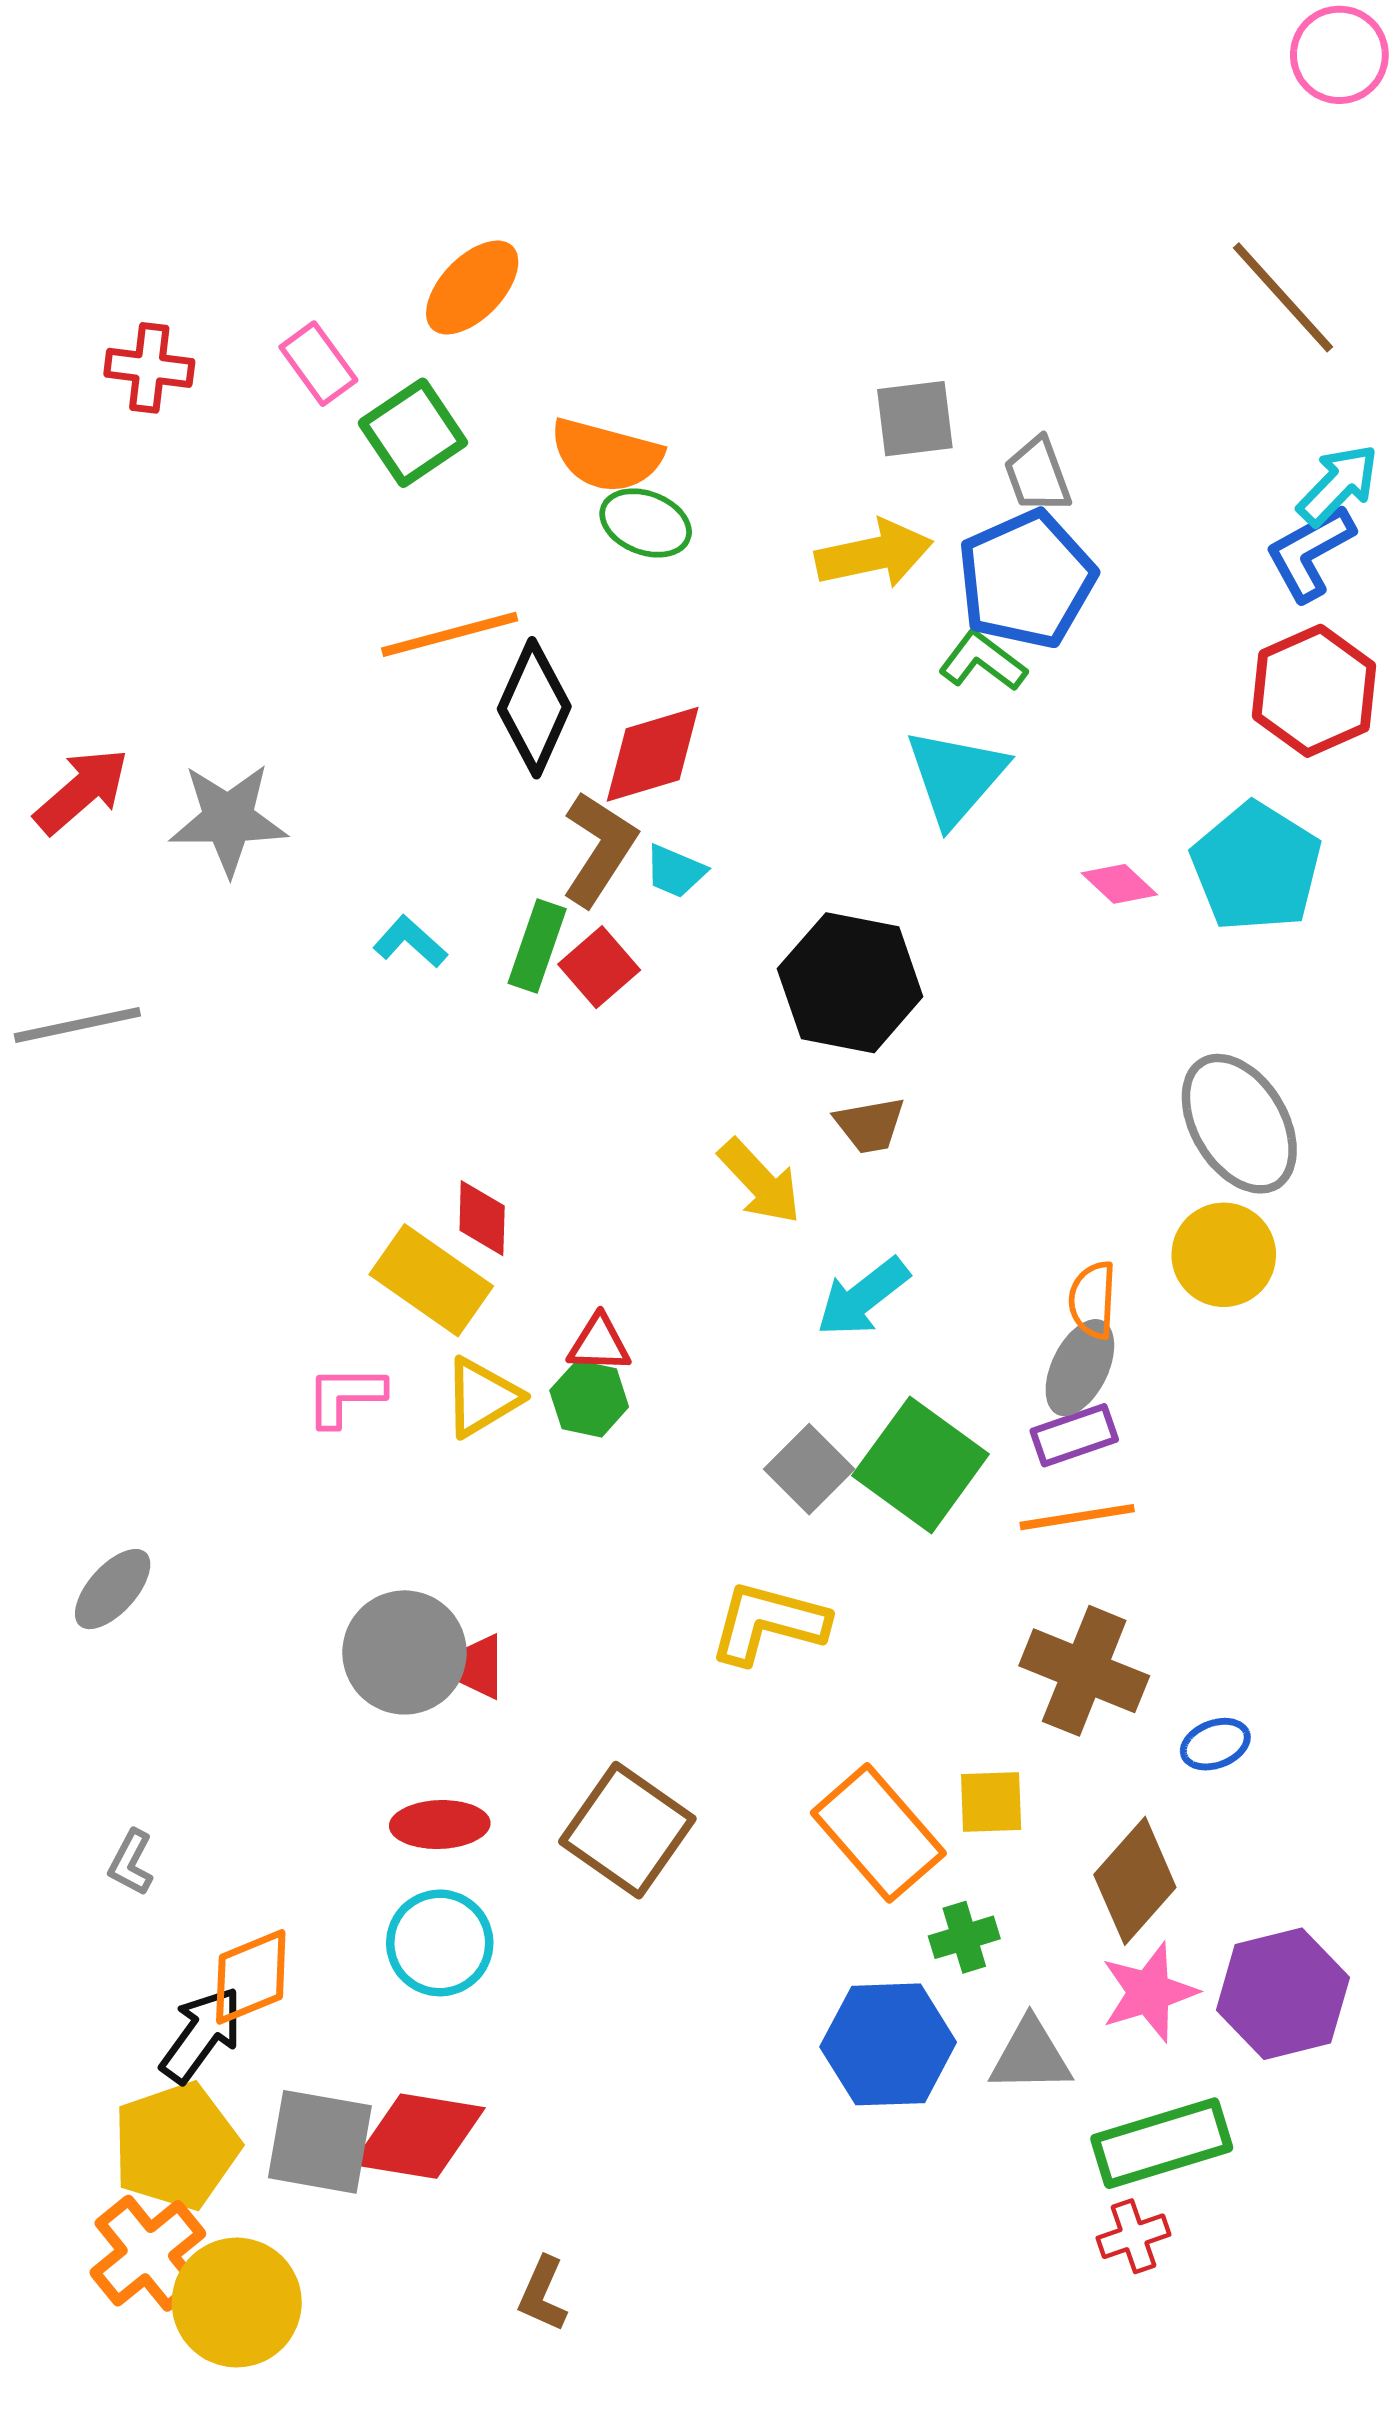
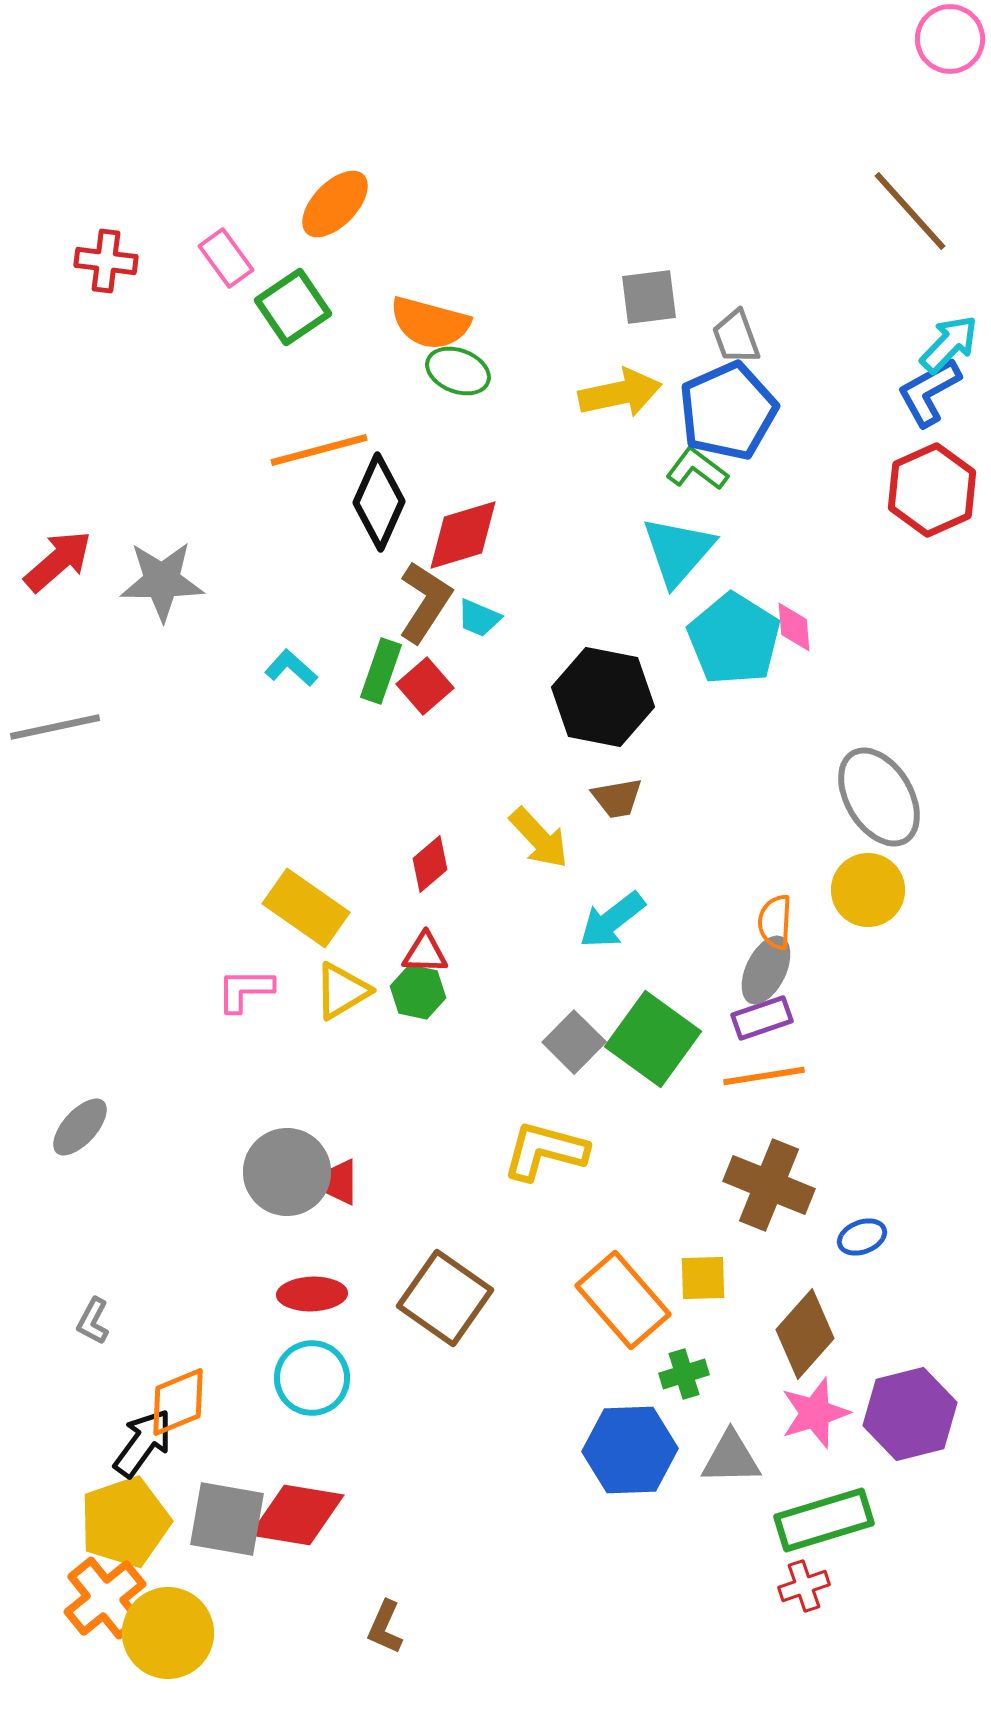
cyan pentagon: (1256, 867) -> (734, 639), moved
pink diamond: (1119, 884) -> (794, 627), turned 42
red diamond: (482, 1218) -> (430, 864), moved, turned 48

